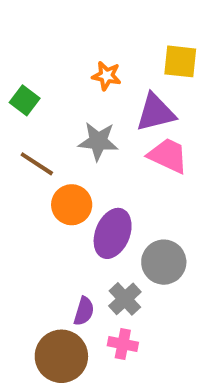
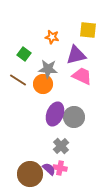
green square: (25, 100) -> (24, 54), moved
orange circle: (72, 205) -> (43, 84), moved
gray circle: (164, 262) -> (74, 117), moved
purple semicircle: (84, 311) -> (49, 169), moved, turned -64

